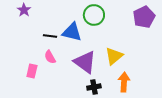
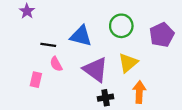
green circle: (94, 15) -> (121, 26), moved
purple pentagon: (144, 17) -> (162, 35), moved
black line: (50, 36) -> (48, 45), moved

